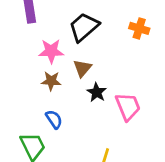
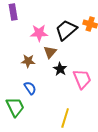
black trapezoid: (84, 27) -> (66, 30), moved
pink star: (51, 51) -> (39, 33), moved

